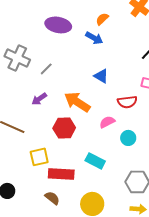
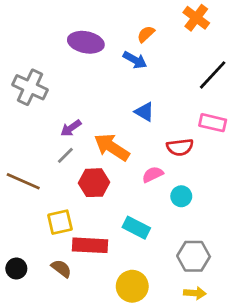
gray line: (46, 69) -> (65, 155), moved
purple arrow: (39, 99) -> (71, 128), moved
brown semicircle: (52, 198) -> (61, 269), moved

